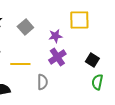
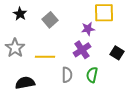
purple star: (55, 36) -> (88, 29), moved
green semicircle: (97, 82) -> (92, 75), moved

